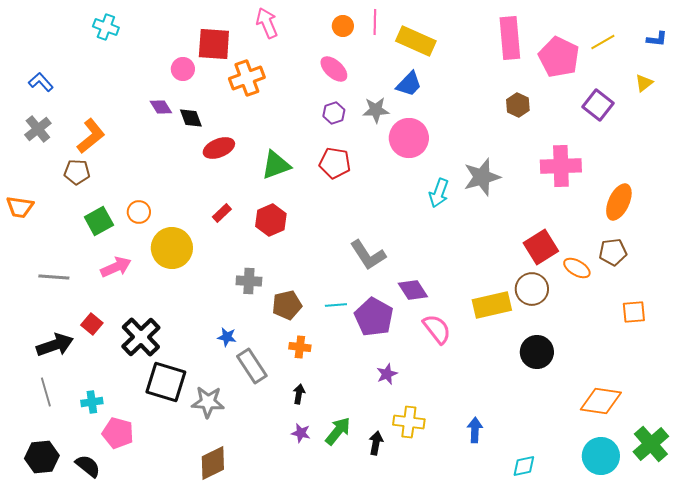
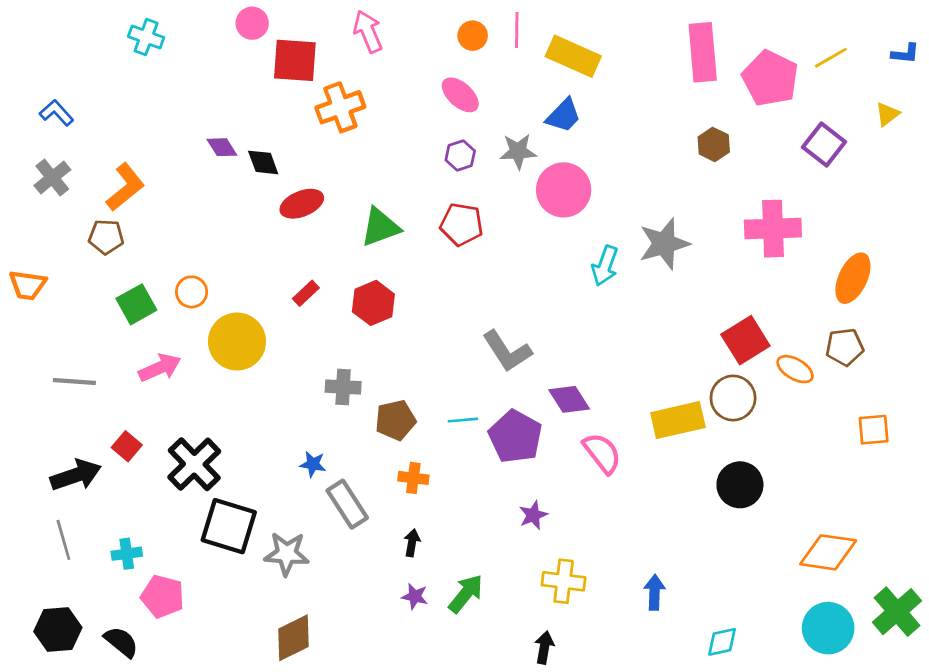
pink circle: (183, 69) -> (252, 23), moved
black arrow: (376, 443) -> (544, 647), moved

